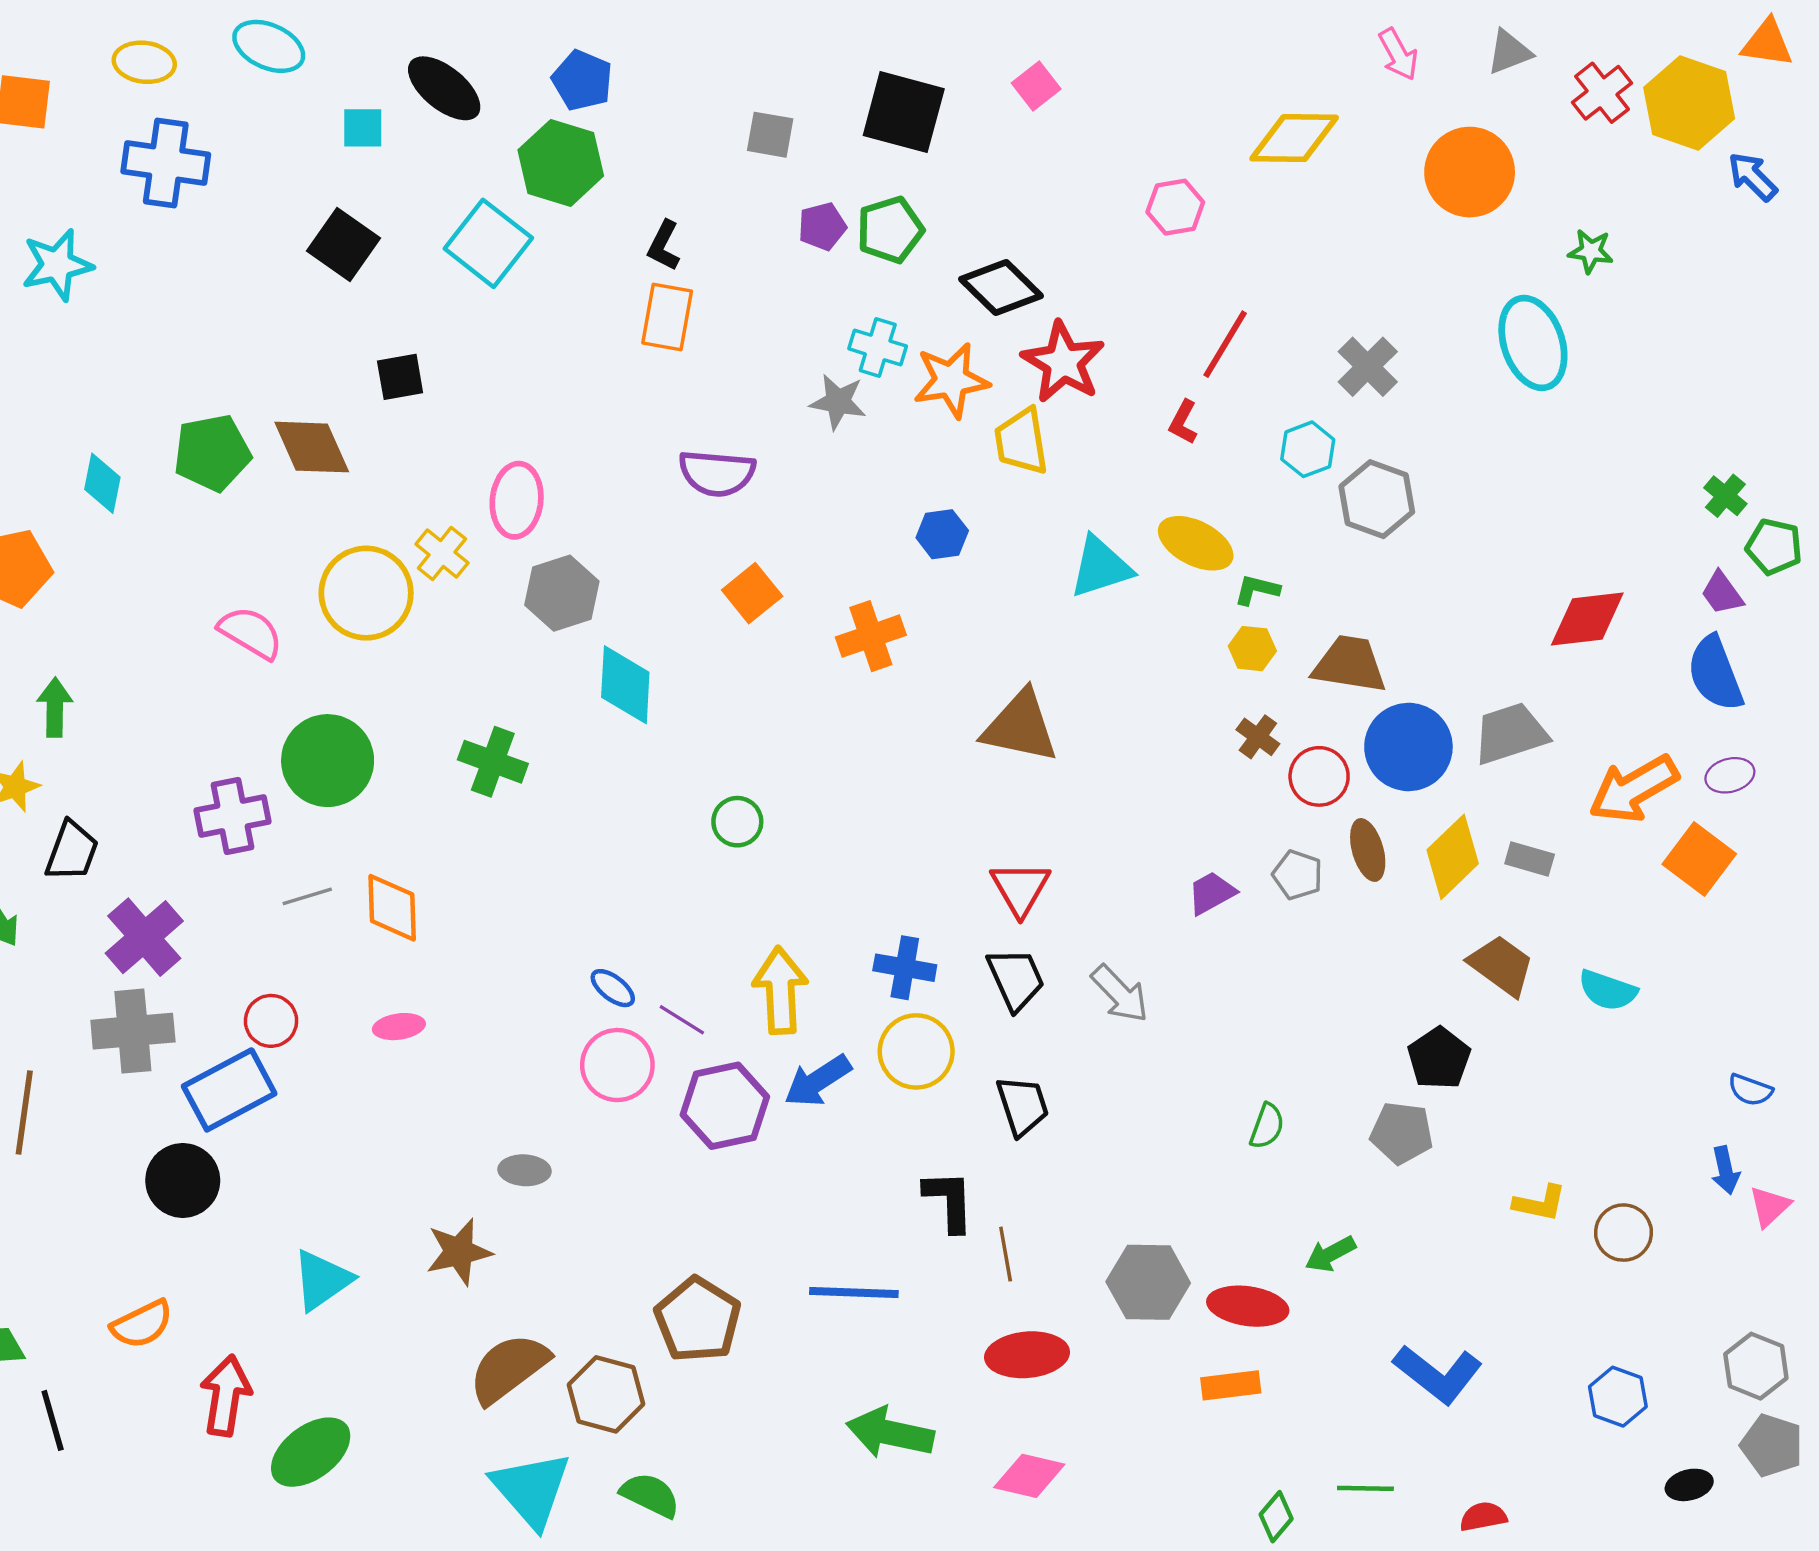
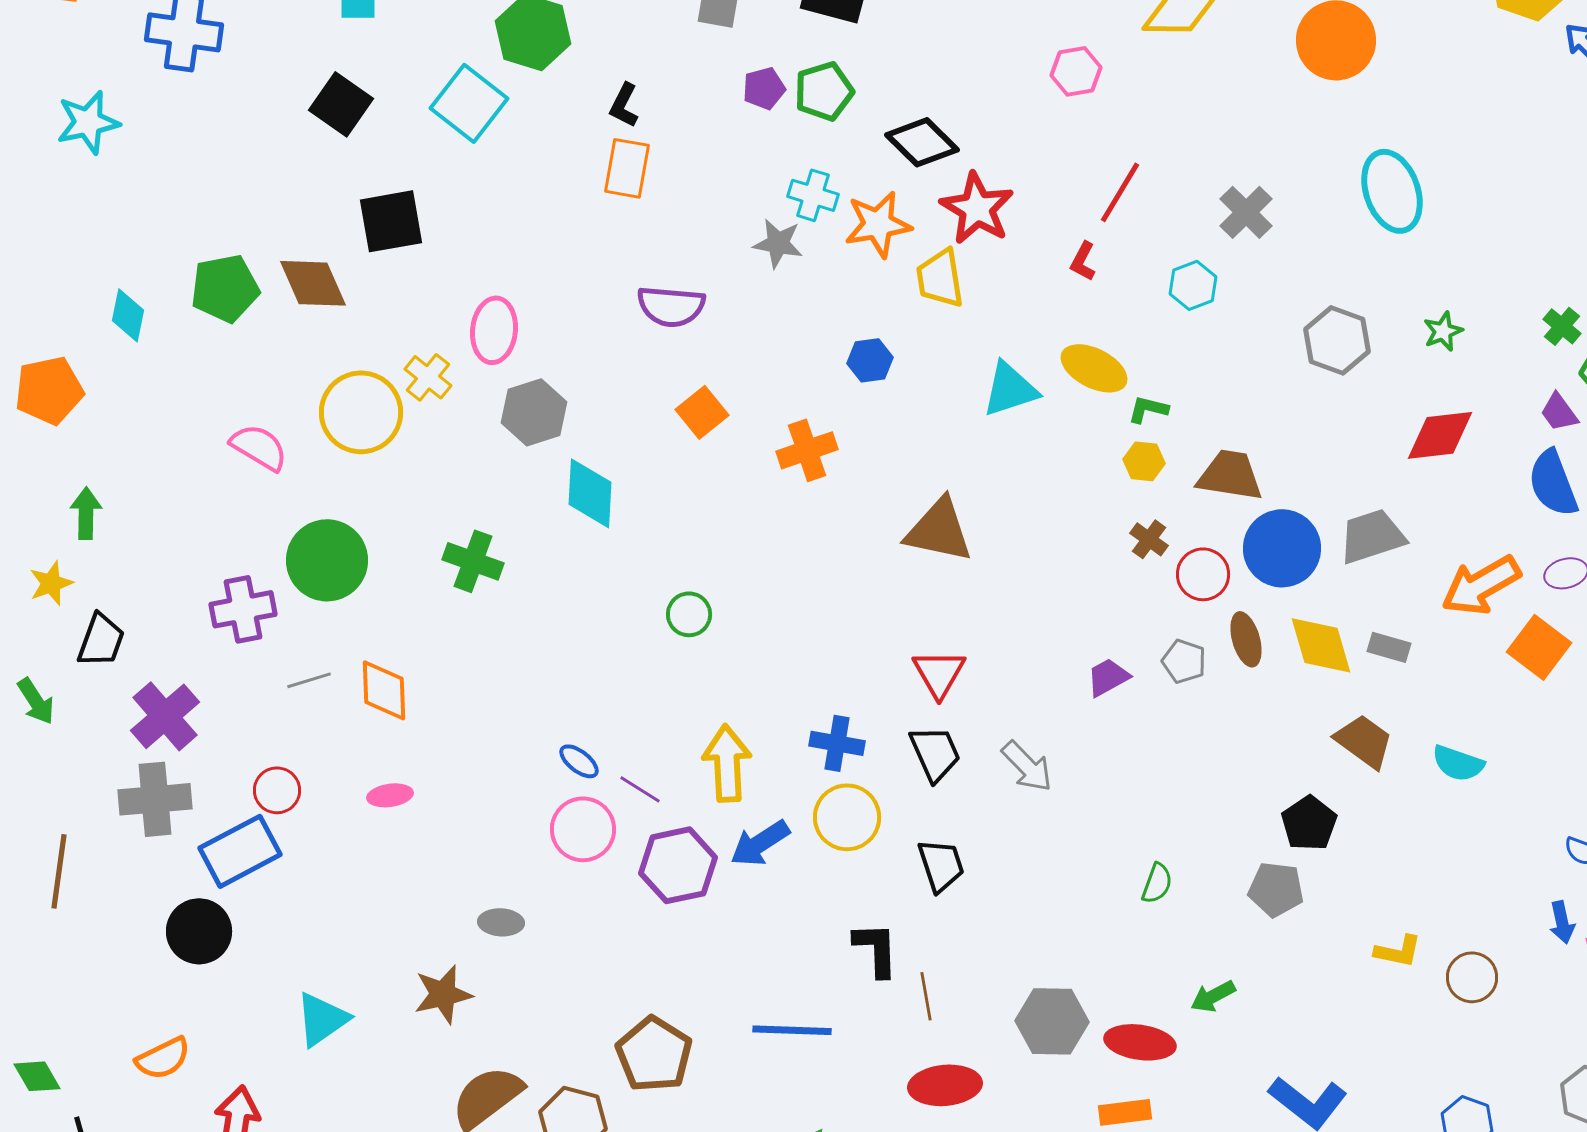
green star: (1591, 251) -> (1443, 331), moved, turned -30
black square: (400, 377) -> (391, 221), size x1.5
gray hexagon: (1377, 499) -> (1337, 340), moved
yellow diamond: (1453, 857) -> (1321, 645), turned -62

